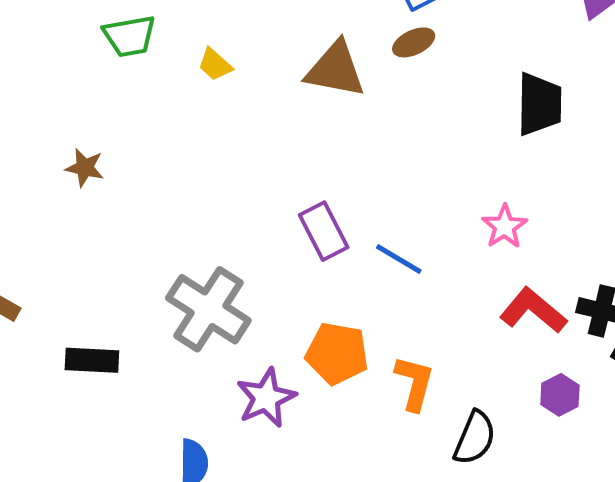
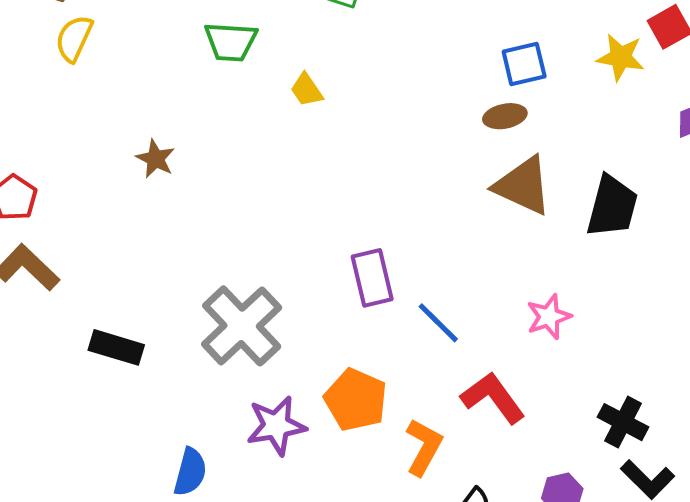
brown triangle: (335, 69) -> (523, 186), moved
red L-shape: (533, 311) -> (493, 398), moved

